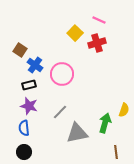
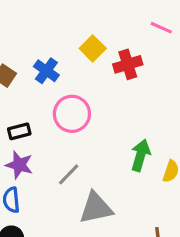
pink line: (99, 20) -> (161, 28), moved
blue cross: (35, 65) -> (46, 71), moved
green arrow: (105, 123) -> (141, 155), moved

